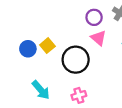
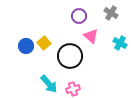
purple circle: (94, 17) -> (79, 16), moved
cyan arrow: (41, 90) -> (49, 84), moved

